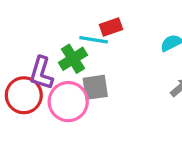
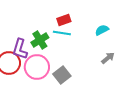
cyan line: (94, 40) -> (62, 33), moved
gray square: (95, 87) -> (62, 75), moved, turned -30

